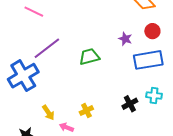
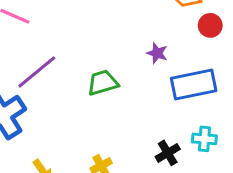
red circle: (152, 31) -> (210, 25), moved

